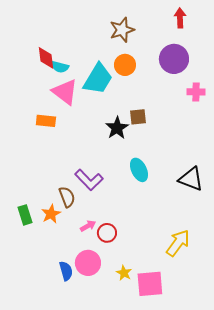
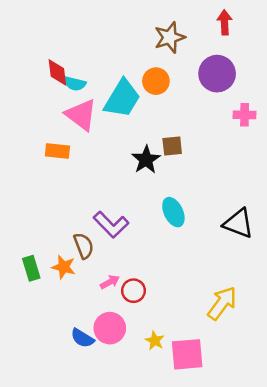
brown star: (122, 30) -> (170, 37), moved
orange star: (51, 214) -> (64, 267), turned -30
blue semicircle: (66, 271) -> (82, 338), turned 138

